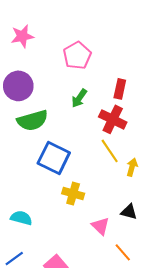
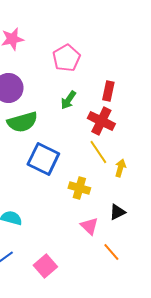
yellow cross: (73, 194) -> (79, 188), moved
black triangle: (129, 212) -> (117, 212), turned -42

